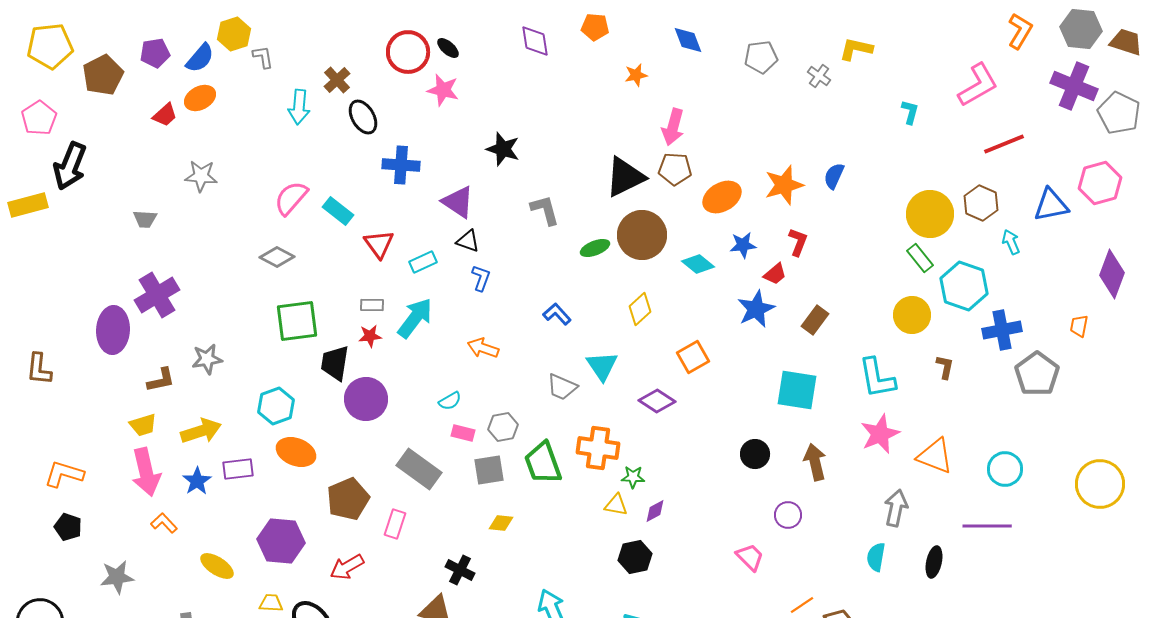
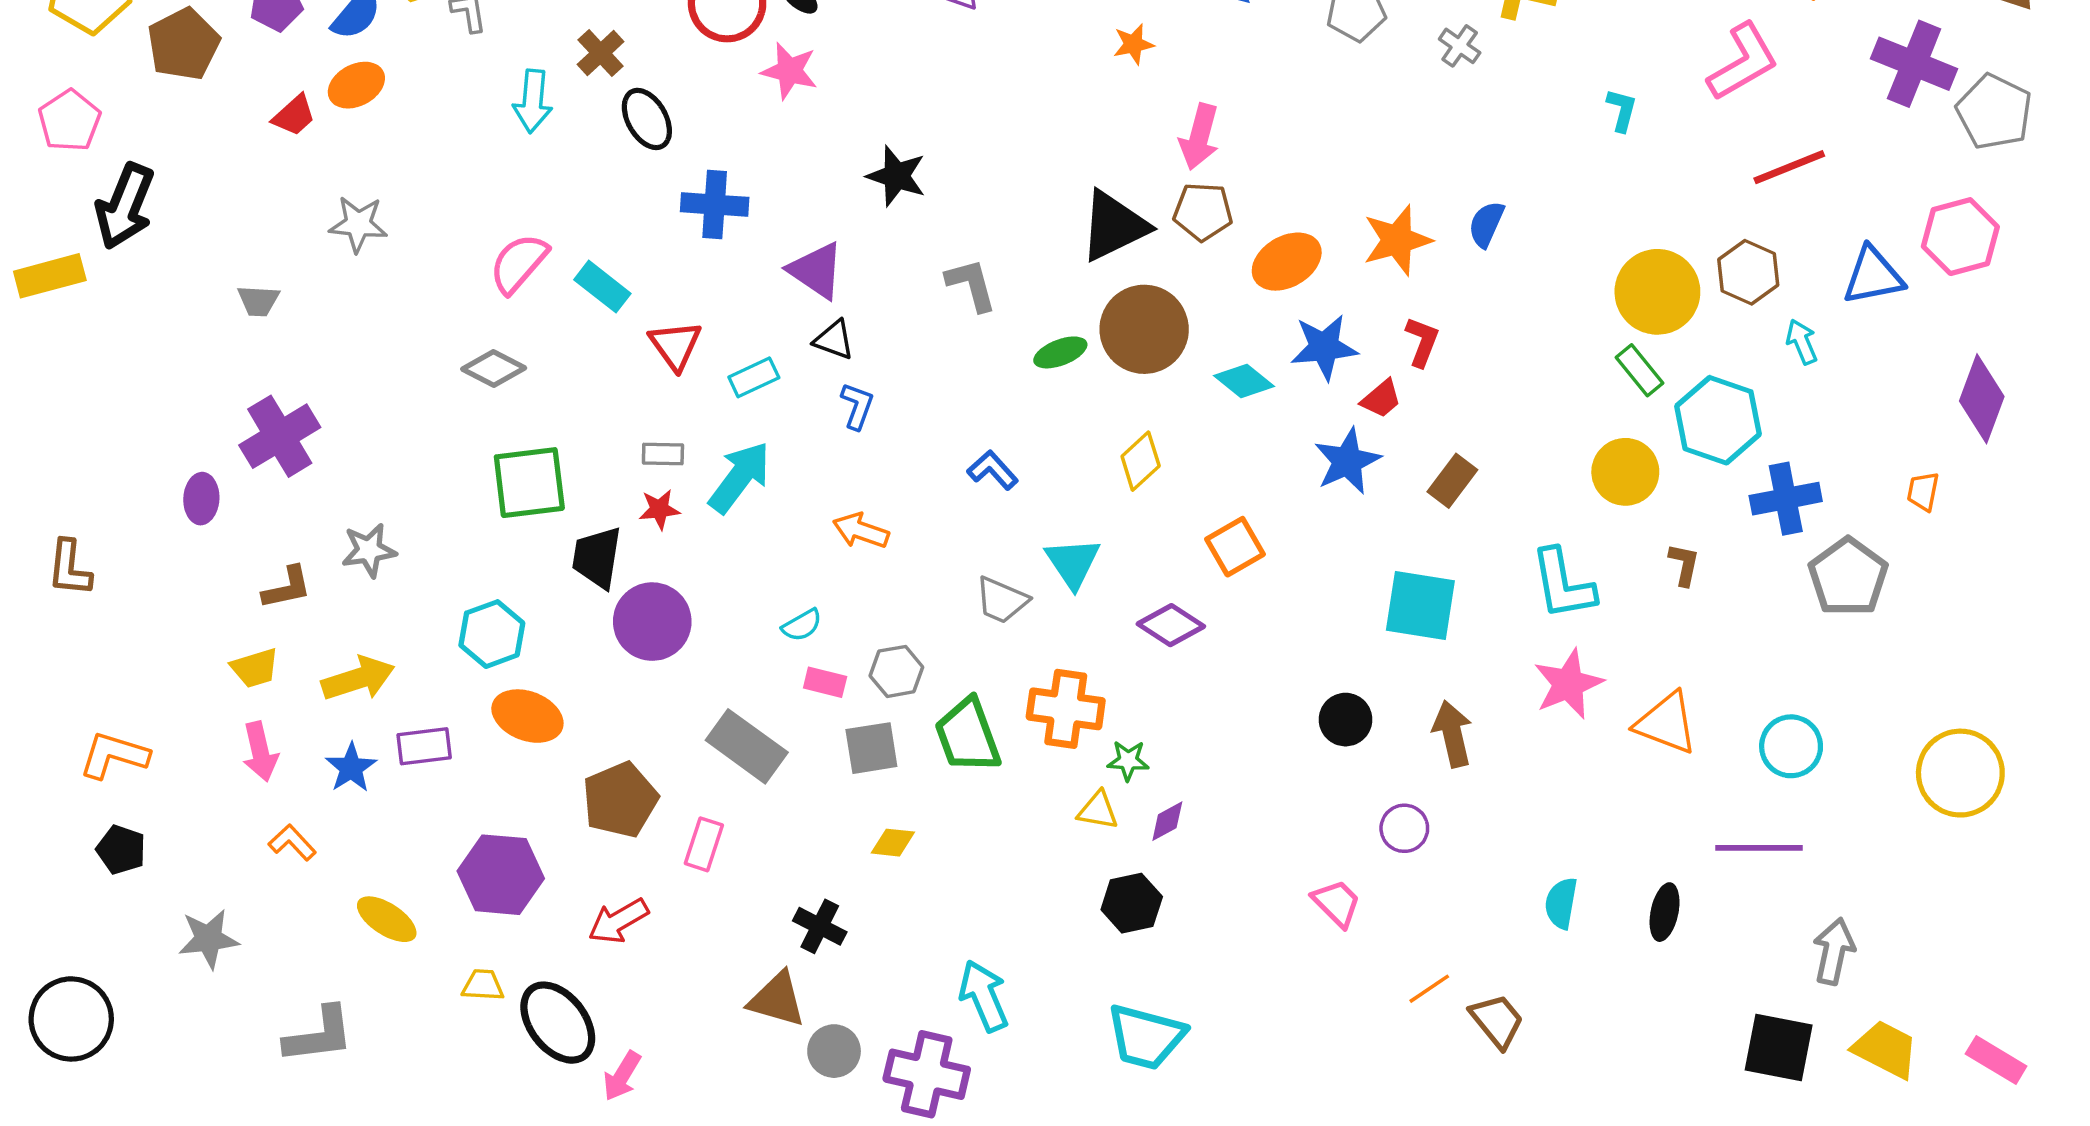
blue star: (743, 245) -> (1324, 347), size x1.4
purple ellipse: (113, 330) -> (201, 499), size x0.6
pink arrow: (146, 472) -> (260, 752), size x0.7
gray arrow: (896, 508) -> (1834, 951), moved

